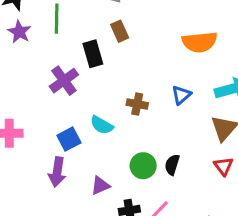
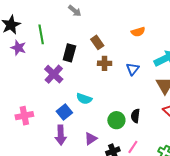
brown rectangle: (120, 31) -> (97, 42), moved
orange semicircle: (200, 42) -> (138, 32), size x0.6
black rectangle: (93, 54) -> (69, 53), turned 42
brown cross: (137, 104) -> (105, 63), moved

